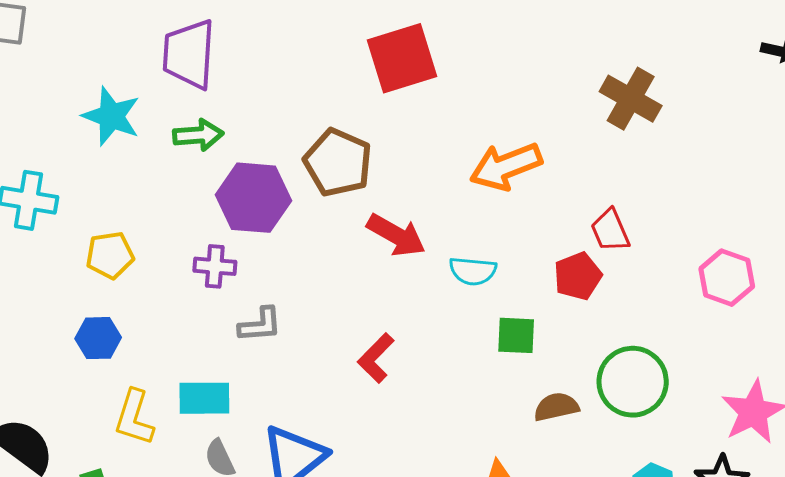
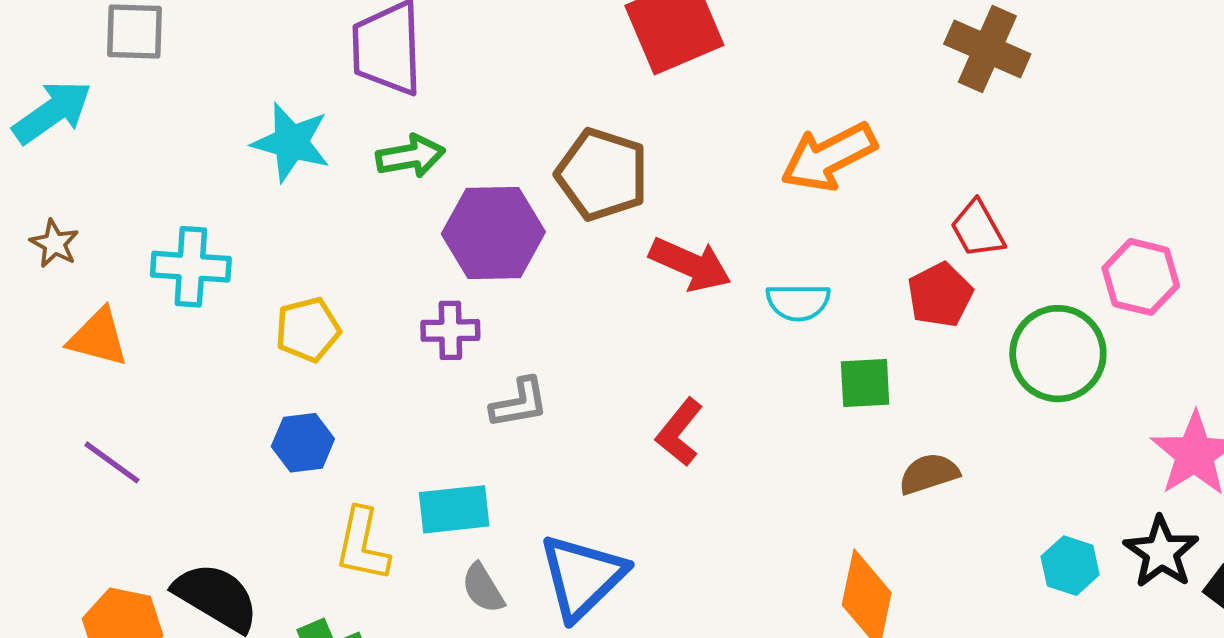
green circle: (633, 382) -> (1058, 354), moved

